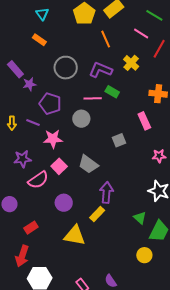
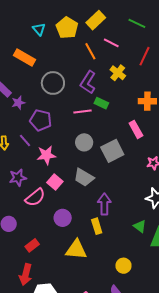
cyan triangle: (42, 14) -> (39, 29), moved
pink line: (141, 33) -> (111, 43), moved
orange rectangle: (39, 40) -> (24, 58), size x1.5
purple L-shape: (101, 70) -> (88, 82), turned -75
gray circle: (81, 119) -> (84, 142), moved
purple line: (33, 122) -> (25, 141), turned 32
gray square: (119, 140) -> (112, 151), size x1.6
yellow rectangle: (97, 214) -> (97, 226), turned -56
yellow circle: (144, 255) -> (123, 266), moved

